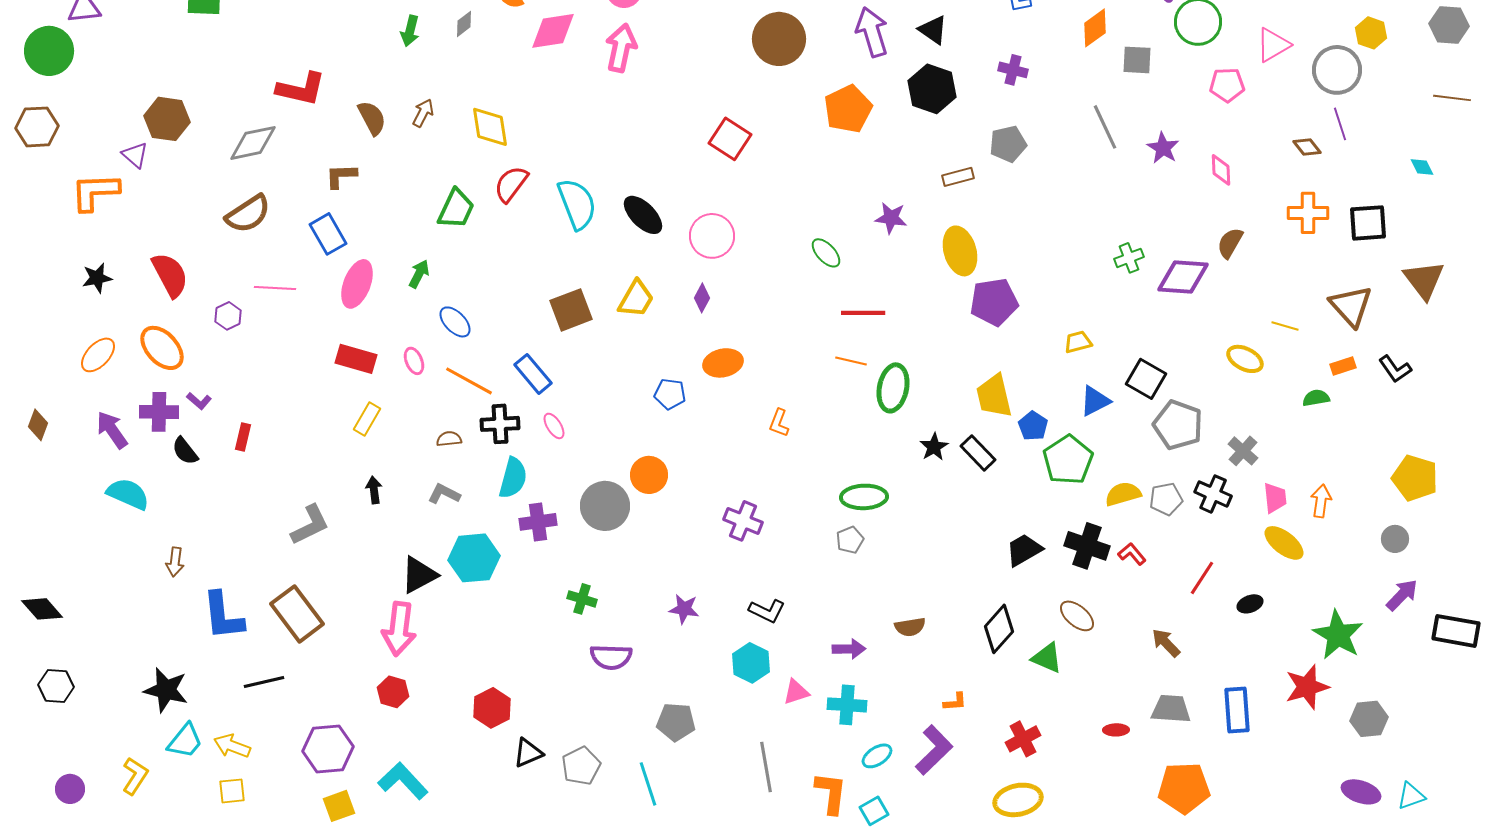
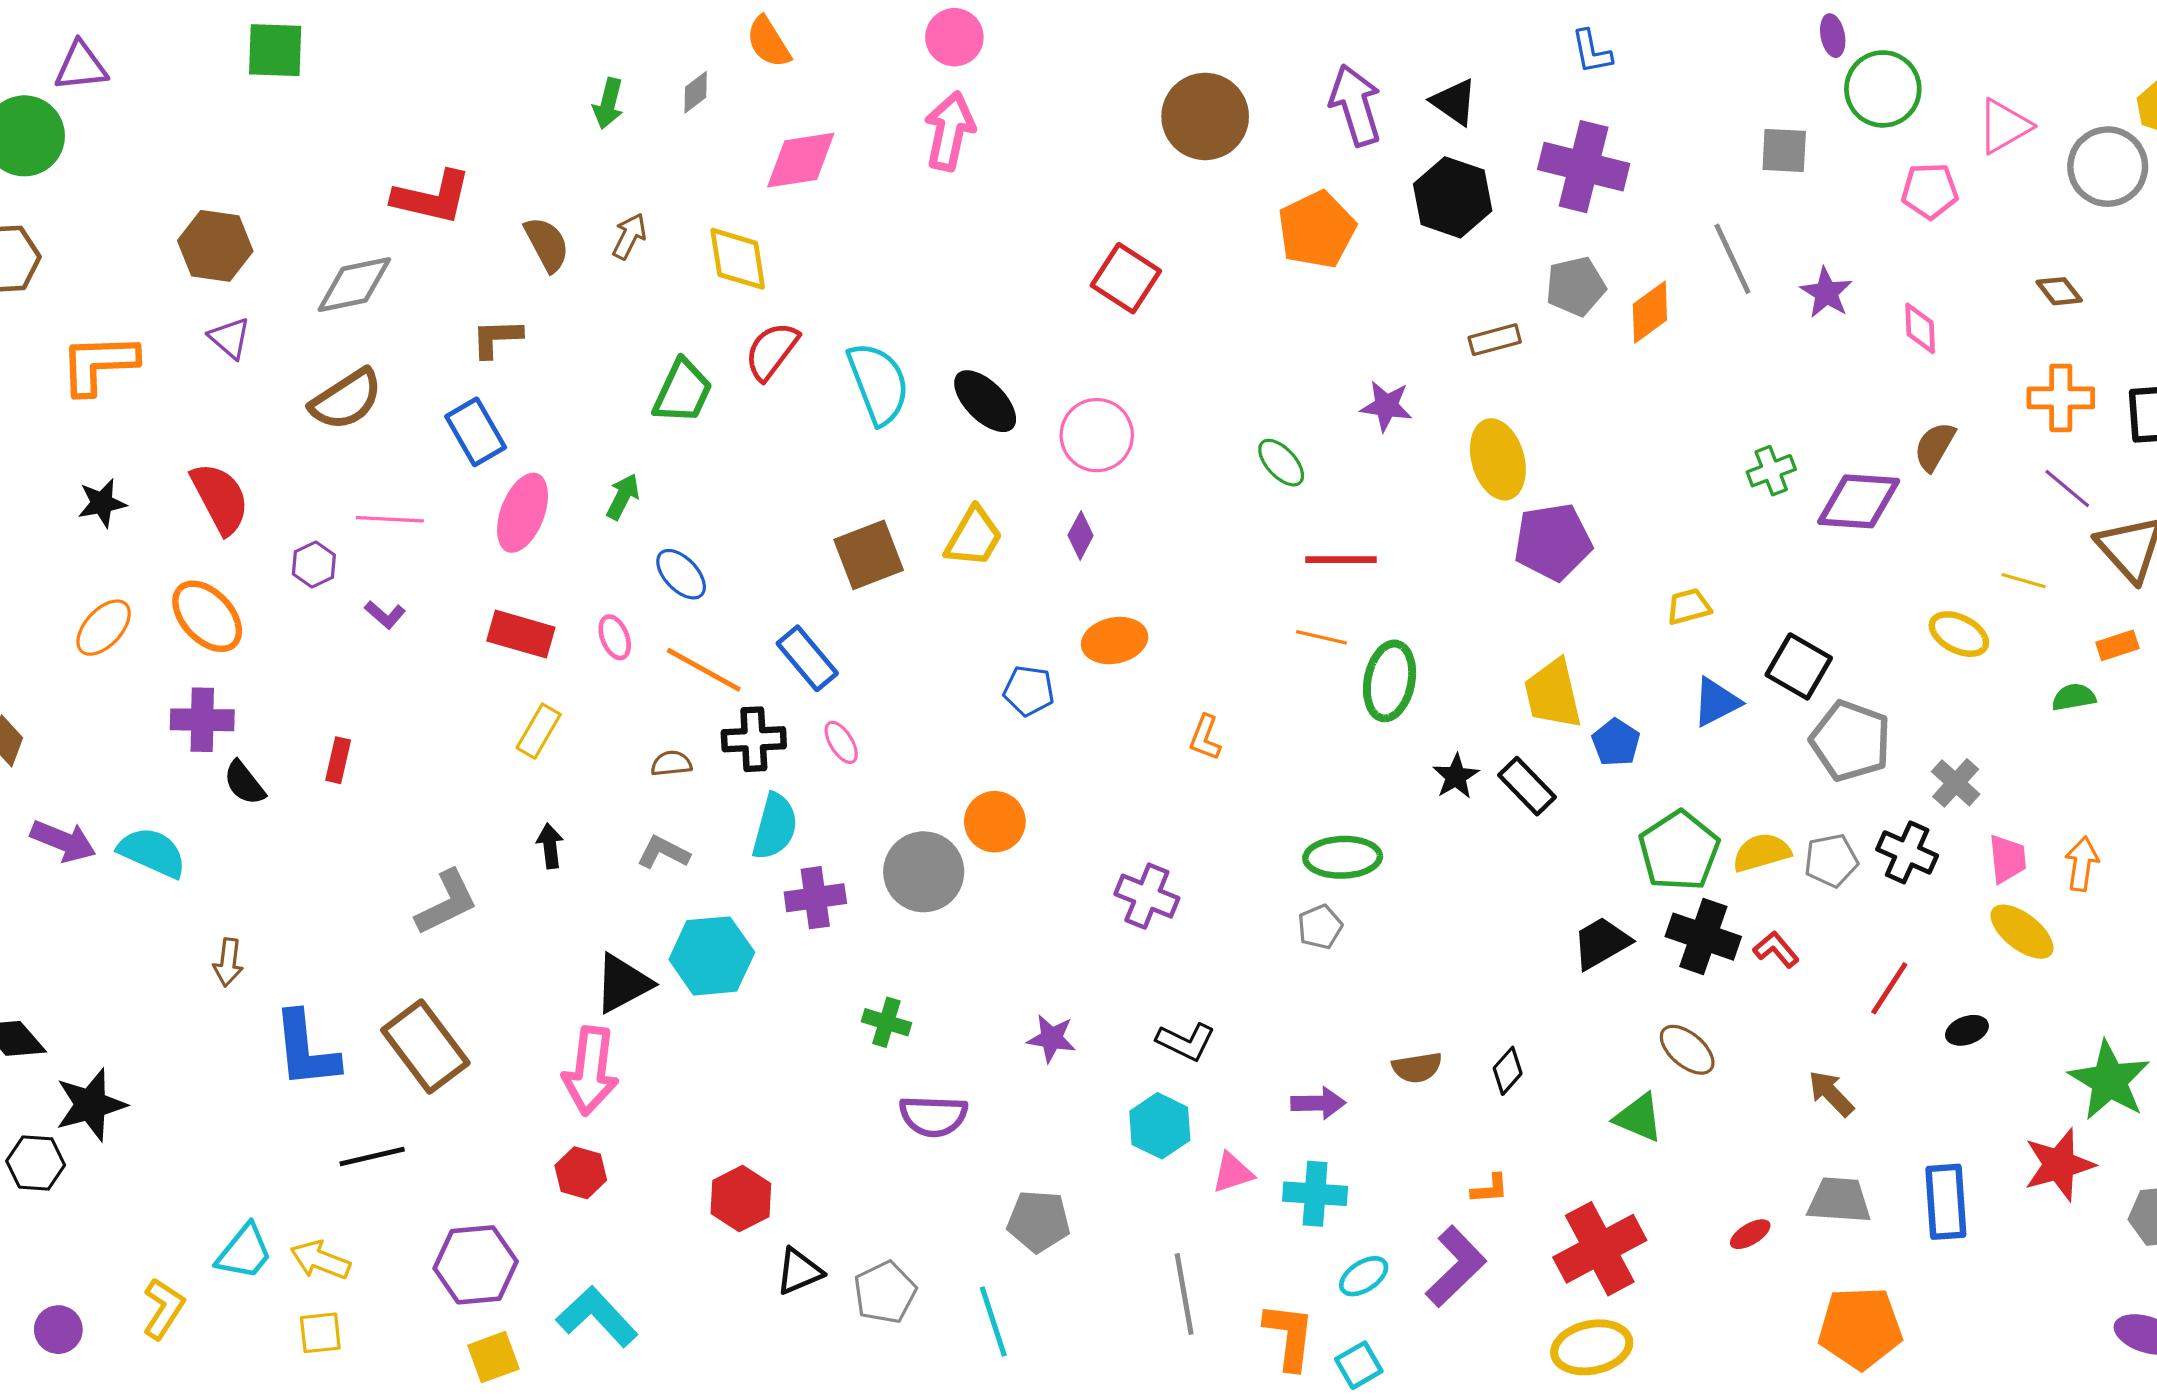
orange diamond: (1095, 28) -> (1650, 312), moved
pink diamond: (553, 31) -> (801, 160), moved
purple cross: (1013, 70) -> (1584, 167), size x1.8
purple line: (1340, 124) -> (2067, 488), moved, turned -32
purple triangle: (135, 155) -> (230, 338), moved
purple L-shape: (199, 401) -> (385, 615), moved
purple arrow: (112, 430) -> (63, 841), moved, turned 147
green pentagon: (1068, 460) -> (1679, 851), moved
black diamond: (999, 629) -> (1508, 1071), moved, size x0.6
black star: (166, 690) -> (91, 1105), moved, turned -30
red ellipse: (1116, 730) -> (1750, 1234), turned -30
red cross: (1023, 739) -> (1600, 1249), size x1.6

